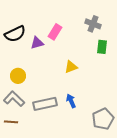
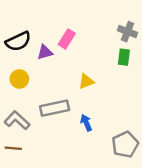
gray cross: (93, 24) -> (128, 32), moved
yellow circle: (18, 76) -> (19, 79), moved
gray rectangle: (45, 104) -> (55, 108), moved

